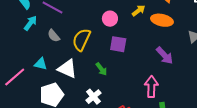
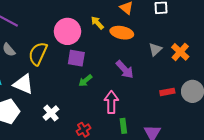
yellow arrow: (139, 11) -> (97, 23), turned -96
pink circle: (110, 19) -> (67, 31), size x1.6
green arrow: (101, 69) -> (85, 81), moved, turned 88

